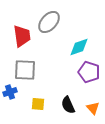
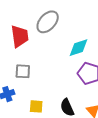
gray square: (25, 70) -> (23, 71), size x0.7

